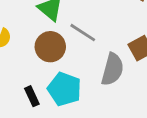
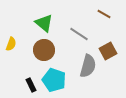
gray line: (83, 33) -> (79, 34), moved

